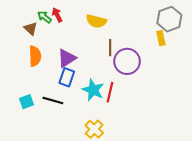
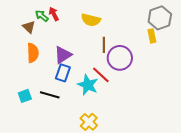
red line: (110, 92) -> (101, 75), moved, turned -60

